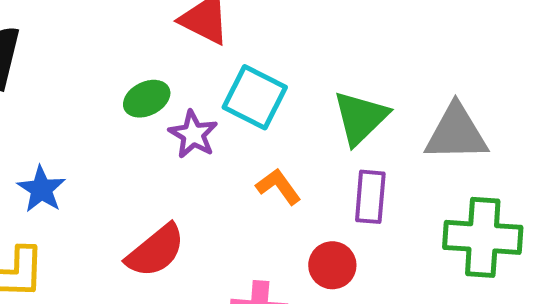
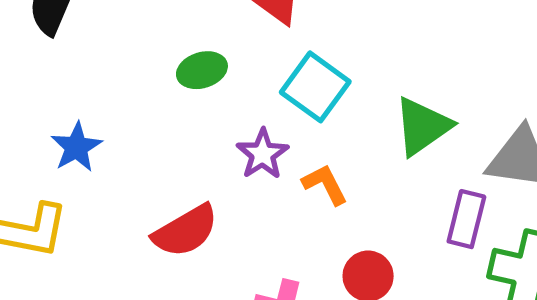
purple star: (193, 134) -> (263, 154), moved
purple rectangle: (370, 197) -> (466, 219), moved

